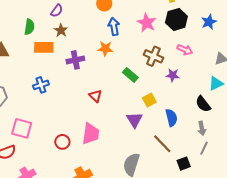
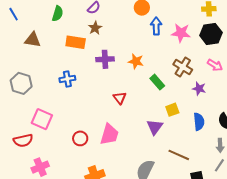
pink star: (147, 23) -> (181, 33), turned -30
blue arrow: (114, 26) -> (156, 26), moved
green semicircle: (29, 27) -> (58, 14), moved
orange star: (105, 49) -> (136, 61), moved
blue semicircle: (171, 118) -> (199, 122), moved
brown line: (162, 144) -> (179, 155), turned -30

